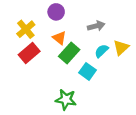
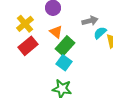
cyan semicircle: (102, 51) -> (100, 33), moved
cyan square: (87, 71) -> (64, 63), moved

